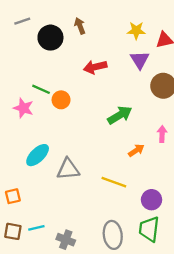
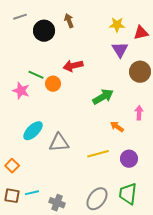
red arrow: (95, 67) -> (73, 66), moved
orange arrow: (136, 150) -> (117, 127), turned -112
yellow line: (114, 182) -> (98, 154), turned -35
orange square: (13, 196) -> (12, 166), turned -32
purple circle: (152, 200) -> (129, 159), moved
gray ellipse: (113, 235) -> (97, 199), turned 45

